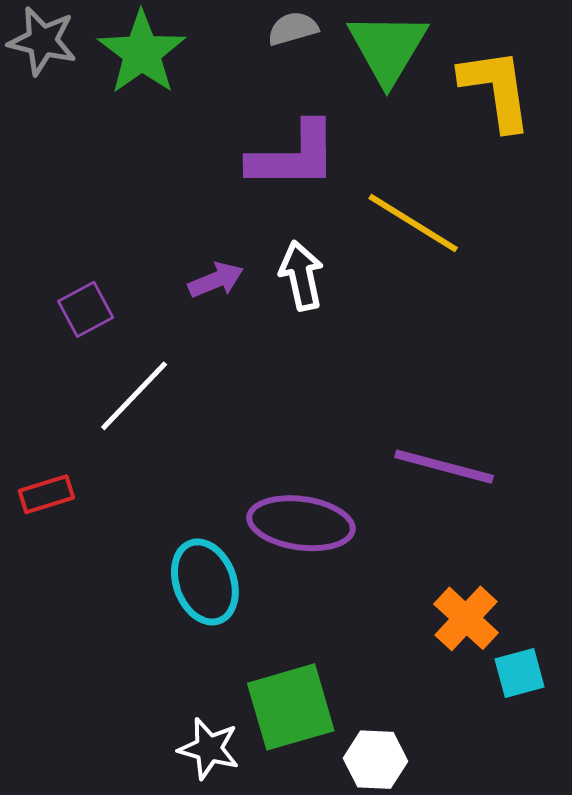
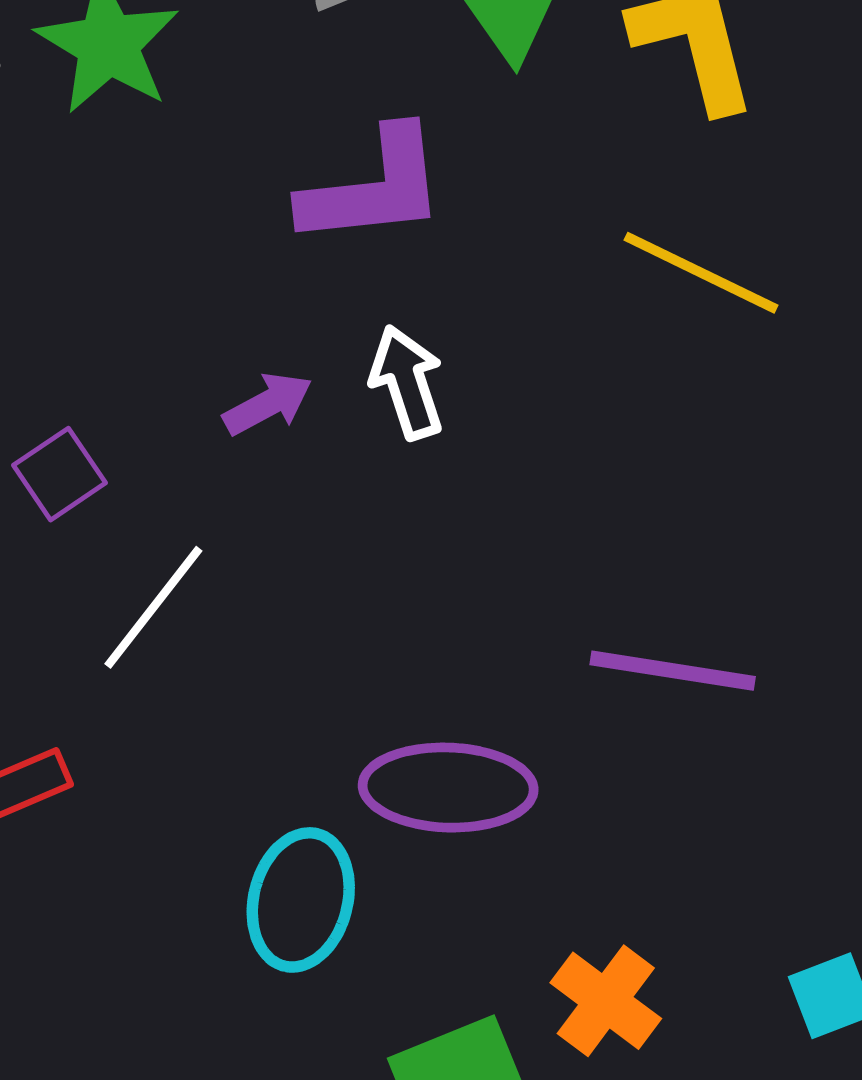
yellow line: (413, 223) -> (701, 273), moved
cyan ellipse: (205, 582) -> (301, 900), turned 40
orange cross: (466, 618) -> (606, 1001), moved

